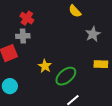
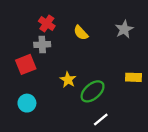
yellow semicircle: (75, 11) -> (81, 33), moved
gray star: (93, 34) -> (124, 29), moved

